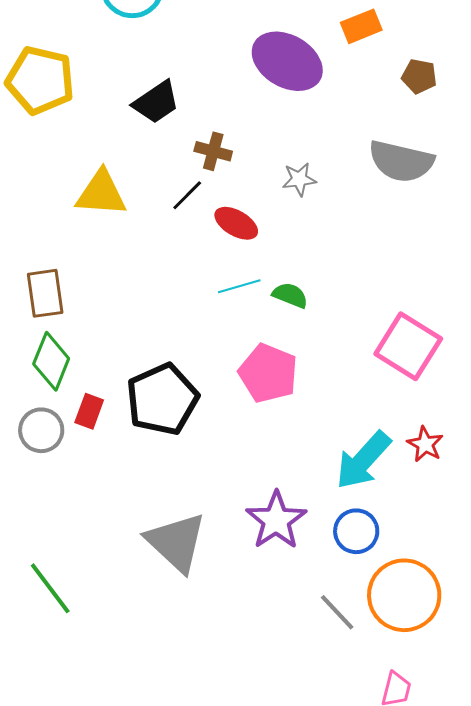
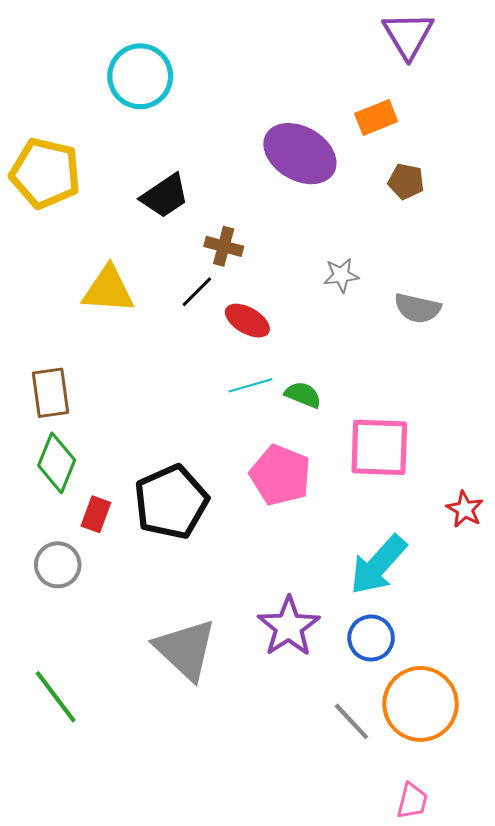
brown pentagon: (419, 76) -> (406, 181), moved
gray semicircle: (401, 161) -> (417, 308), moved, size x0.7
gray star: (299, 179) -> (341, 275), moved
pink square: (408, 346) -> (379, 447), moved, turned -30
gray circle: (41, 430) -> (58, 565), moved
red star: (425, 444) -> (465, 509), moved

